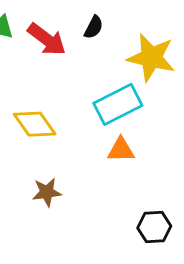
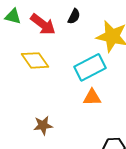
yellow diamond: (35, 124) -> (35, 60), moved

